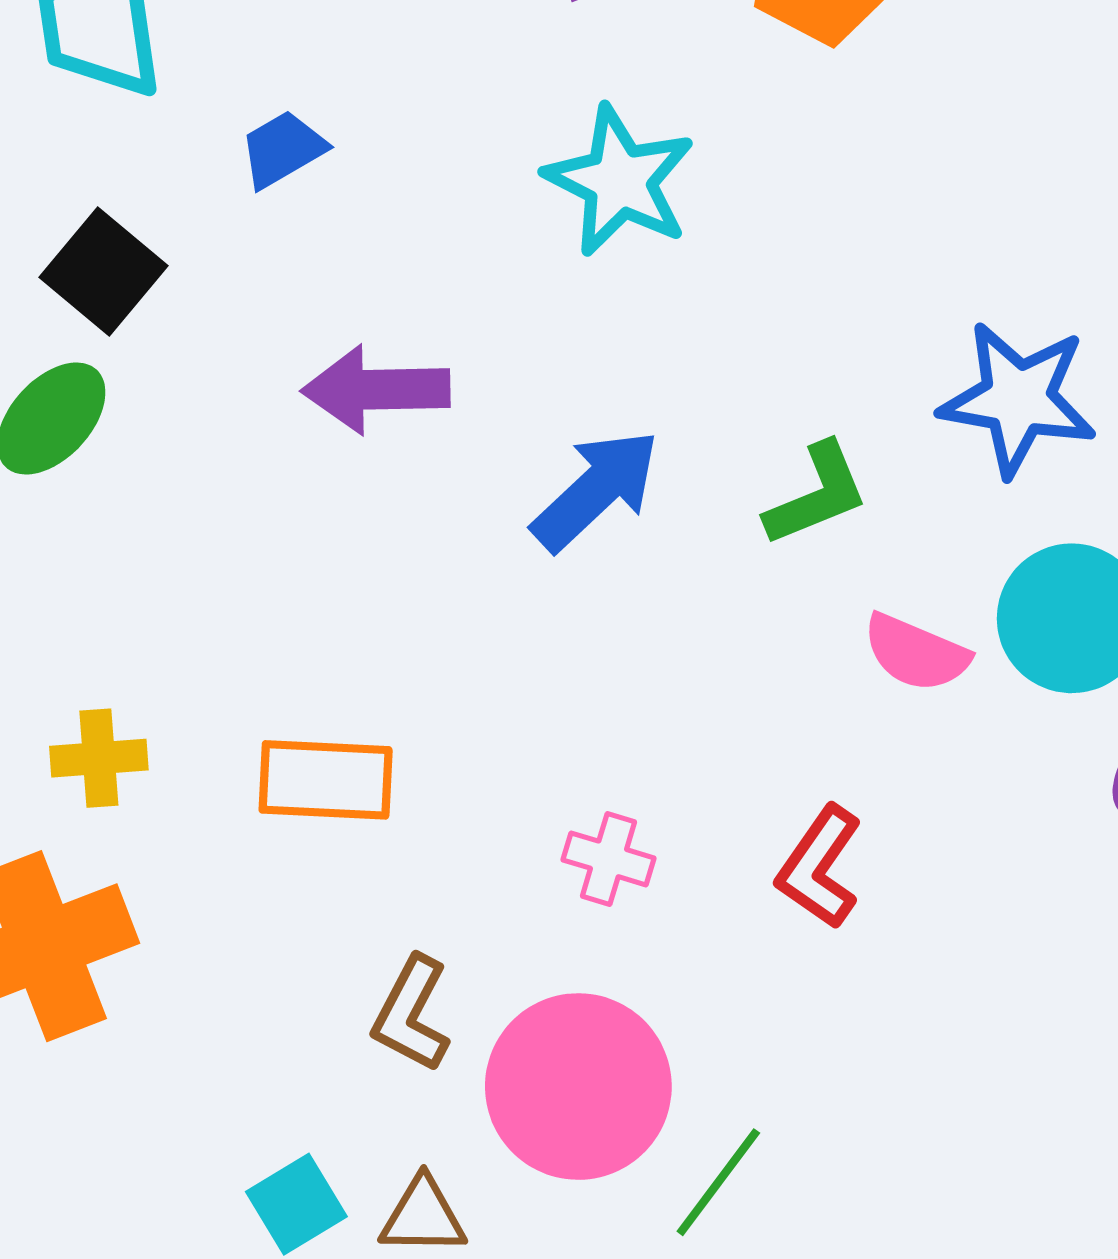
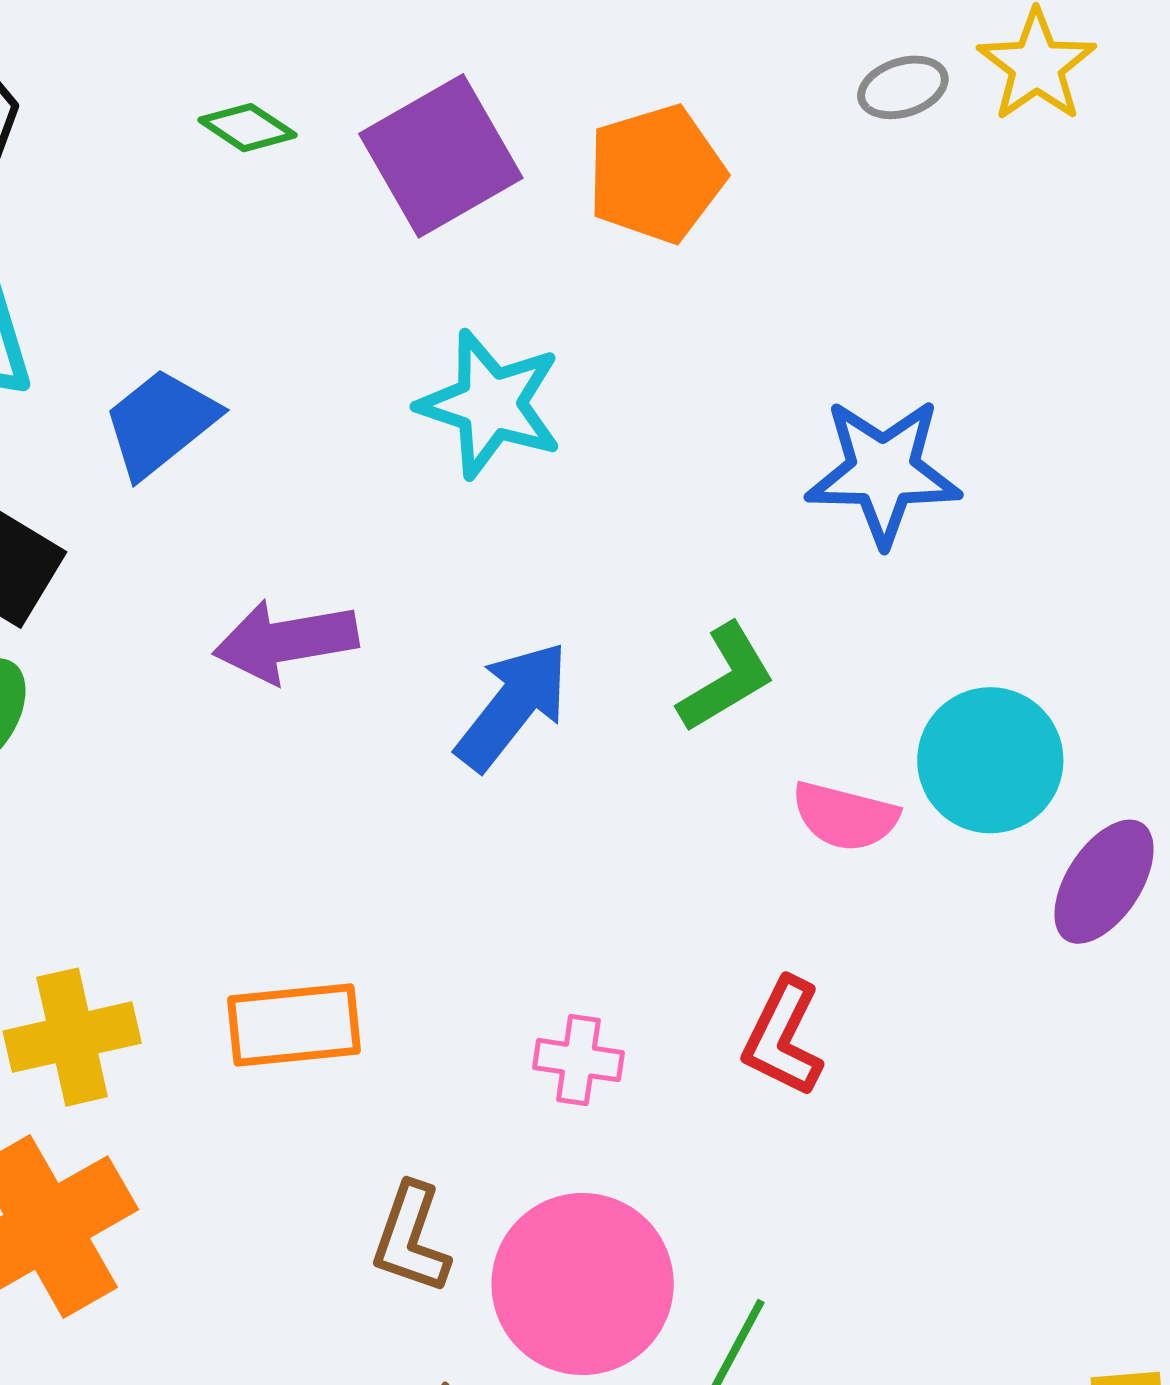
blue trapezoid: (283, 149) -> (161, 423), size x1.4
blue star: (1018, 399) -> (883, 472), moved
yellow cross: (99, 758) -> (72, 1037), size x1.4

